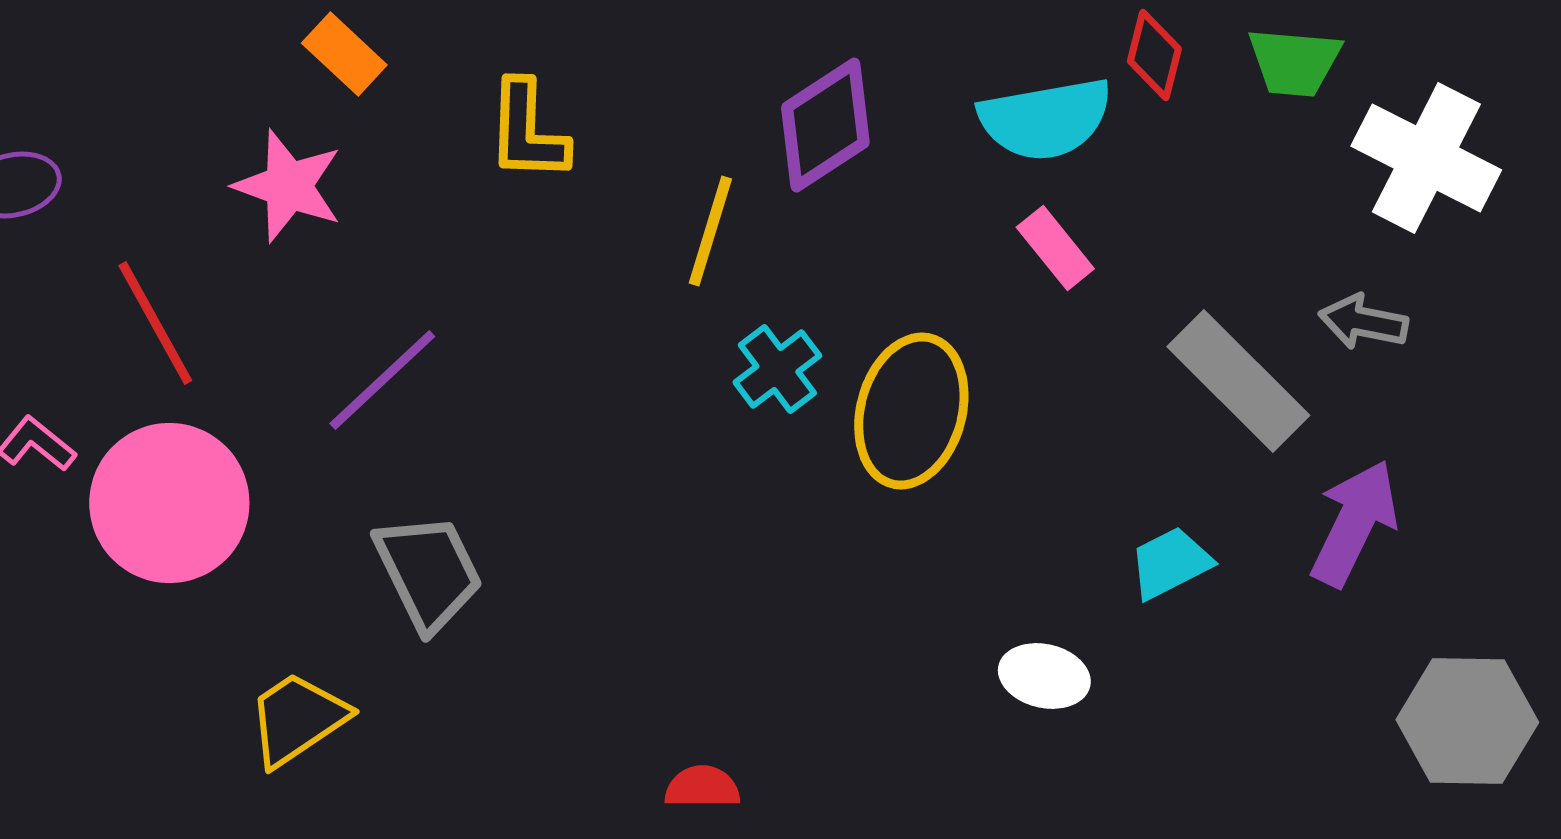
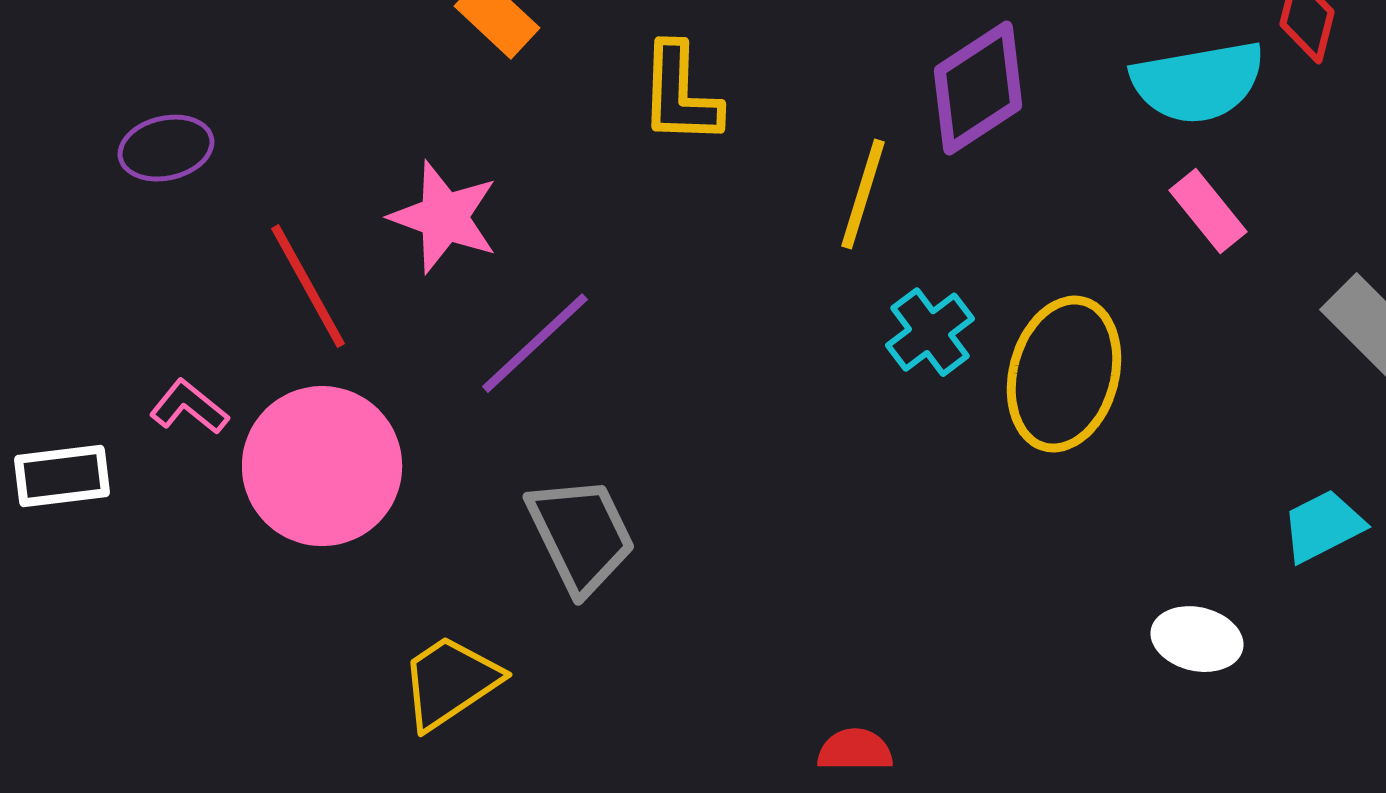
pink star: (288, 186) -> (444, 217), moved

